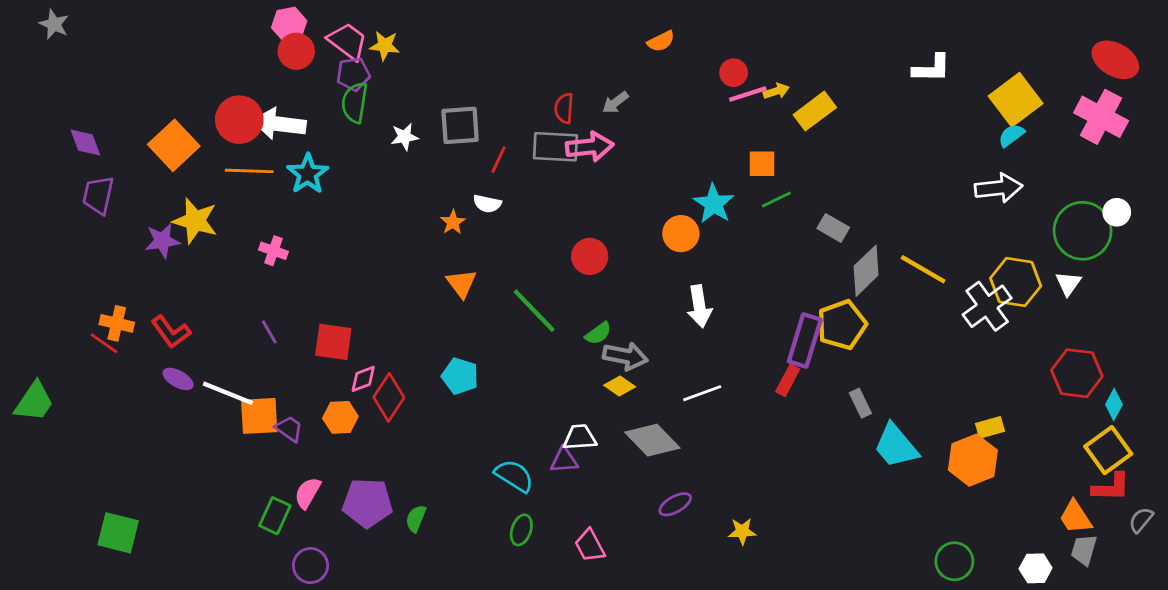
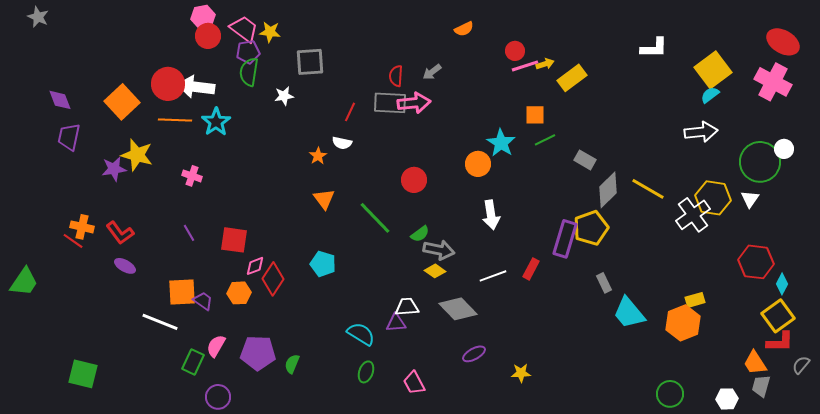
gray square: (460, 125) -> (310, 62), moved
red rectangle: (788, 380) -> (531, 269), moved
white line: (228, 393) -> (160, 322), moved

